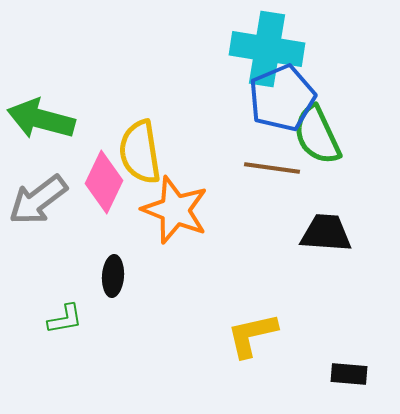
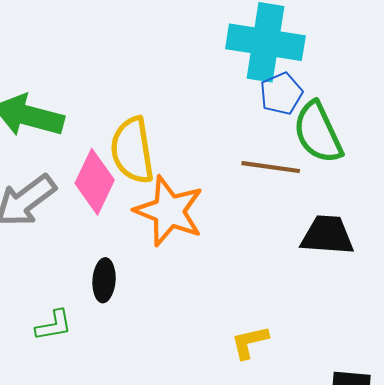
blue pentagon: (282, 98) -> (281, 94), size x0.6
yellow L-shape: (252, 335) -> (250, 342), size x0.7

